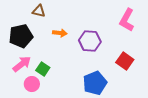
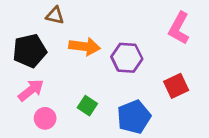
orange arrow: (60, 33) -> (85, 46), size x1.5
red square: (125, 61) -> (176, 86), turned 30
green square: (43, 69) -> (87, 106), moved

